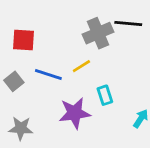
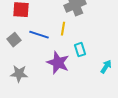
yellow line: (81, 66) -> (63, 29), turned -48
purple star: (75, 113) -> (58, 63), turned 30

